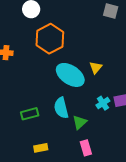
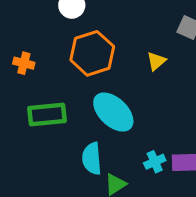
yellow triangle: (96, 68) -> (156, 61), moved
green rectangle: (30, 114) -> (47, 115), moved, size x1.4

